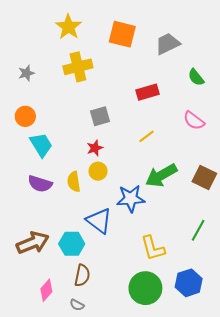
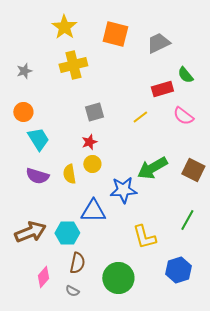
red rectangle: (148, 92) -> (162, 89), moved
yellow line: (146, 136) -> (140, 117), moved
blue triangle: (99, 221) -> (93, 211), turned -36
green circle: (145, 288) -> (118, 278), moved

